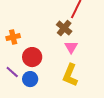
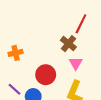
red circle: (32, 57) -> (46, 75), moved

